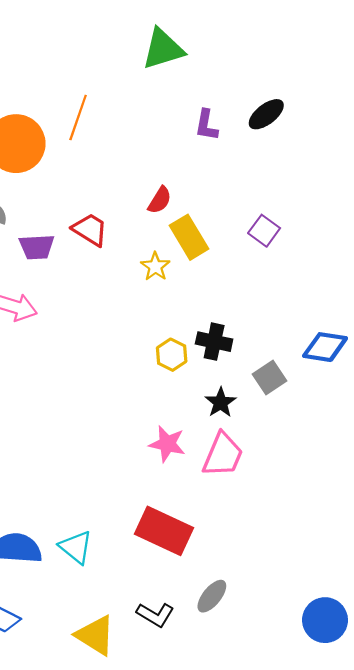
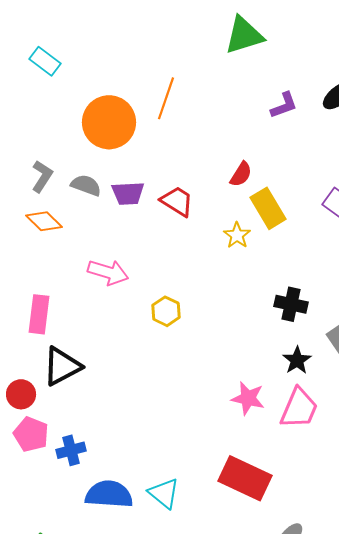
purple L-shape: (206, 125) -> (284, 105), turned -120
purple trapezoid: (37, 247) -> (128, 193), moved
yellow hexagon: (172, 355) -> (166, 311), moved

